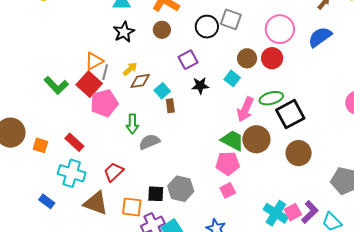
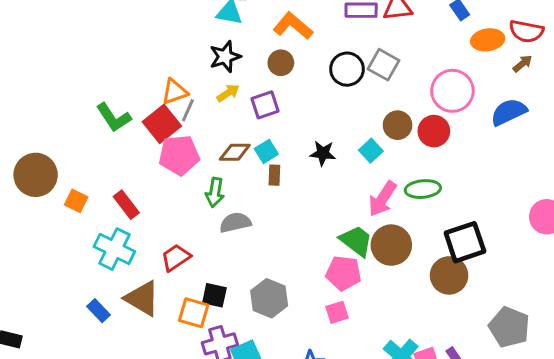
purple square: (188, 60) -> (265, 105), moved
yellow arrow: (130, 69) -> (228, 93), moved
brown diamond: (140, 81) -> (235, 152), moved
black square: (290, 114) -> (465, 242), moved
black square: (156, 194) -> (214, 295), moved
blue rectangle: (47, 201) -> (98, 311), moved

